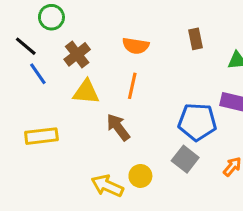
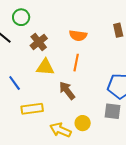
blue line: (38, 74) -> (15, 83), moved
yellow rectangle: (41, 136) -> (32, 109), moved
gray square: (185, 159) -> (113, 111), turned -30

